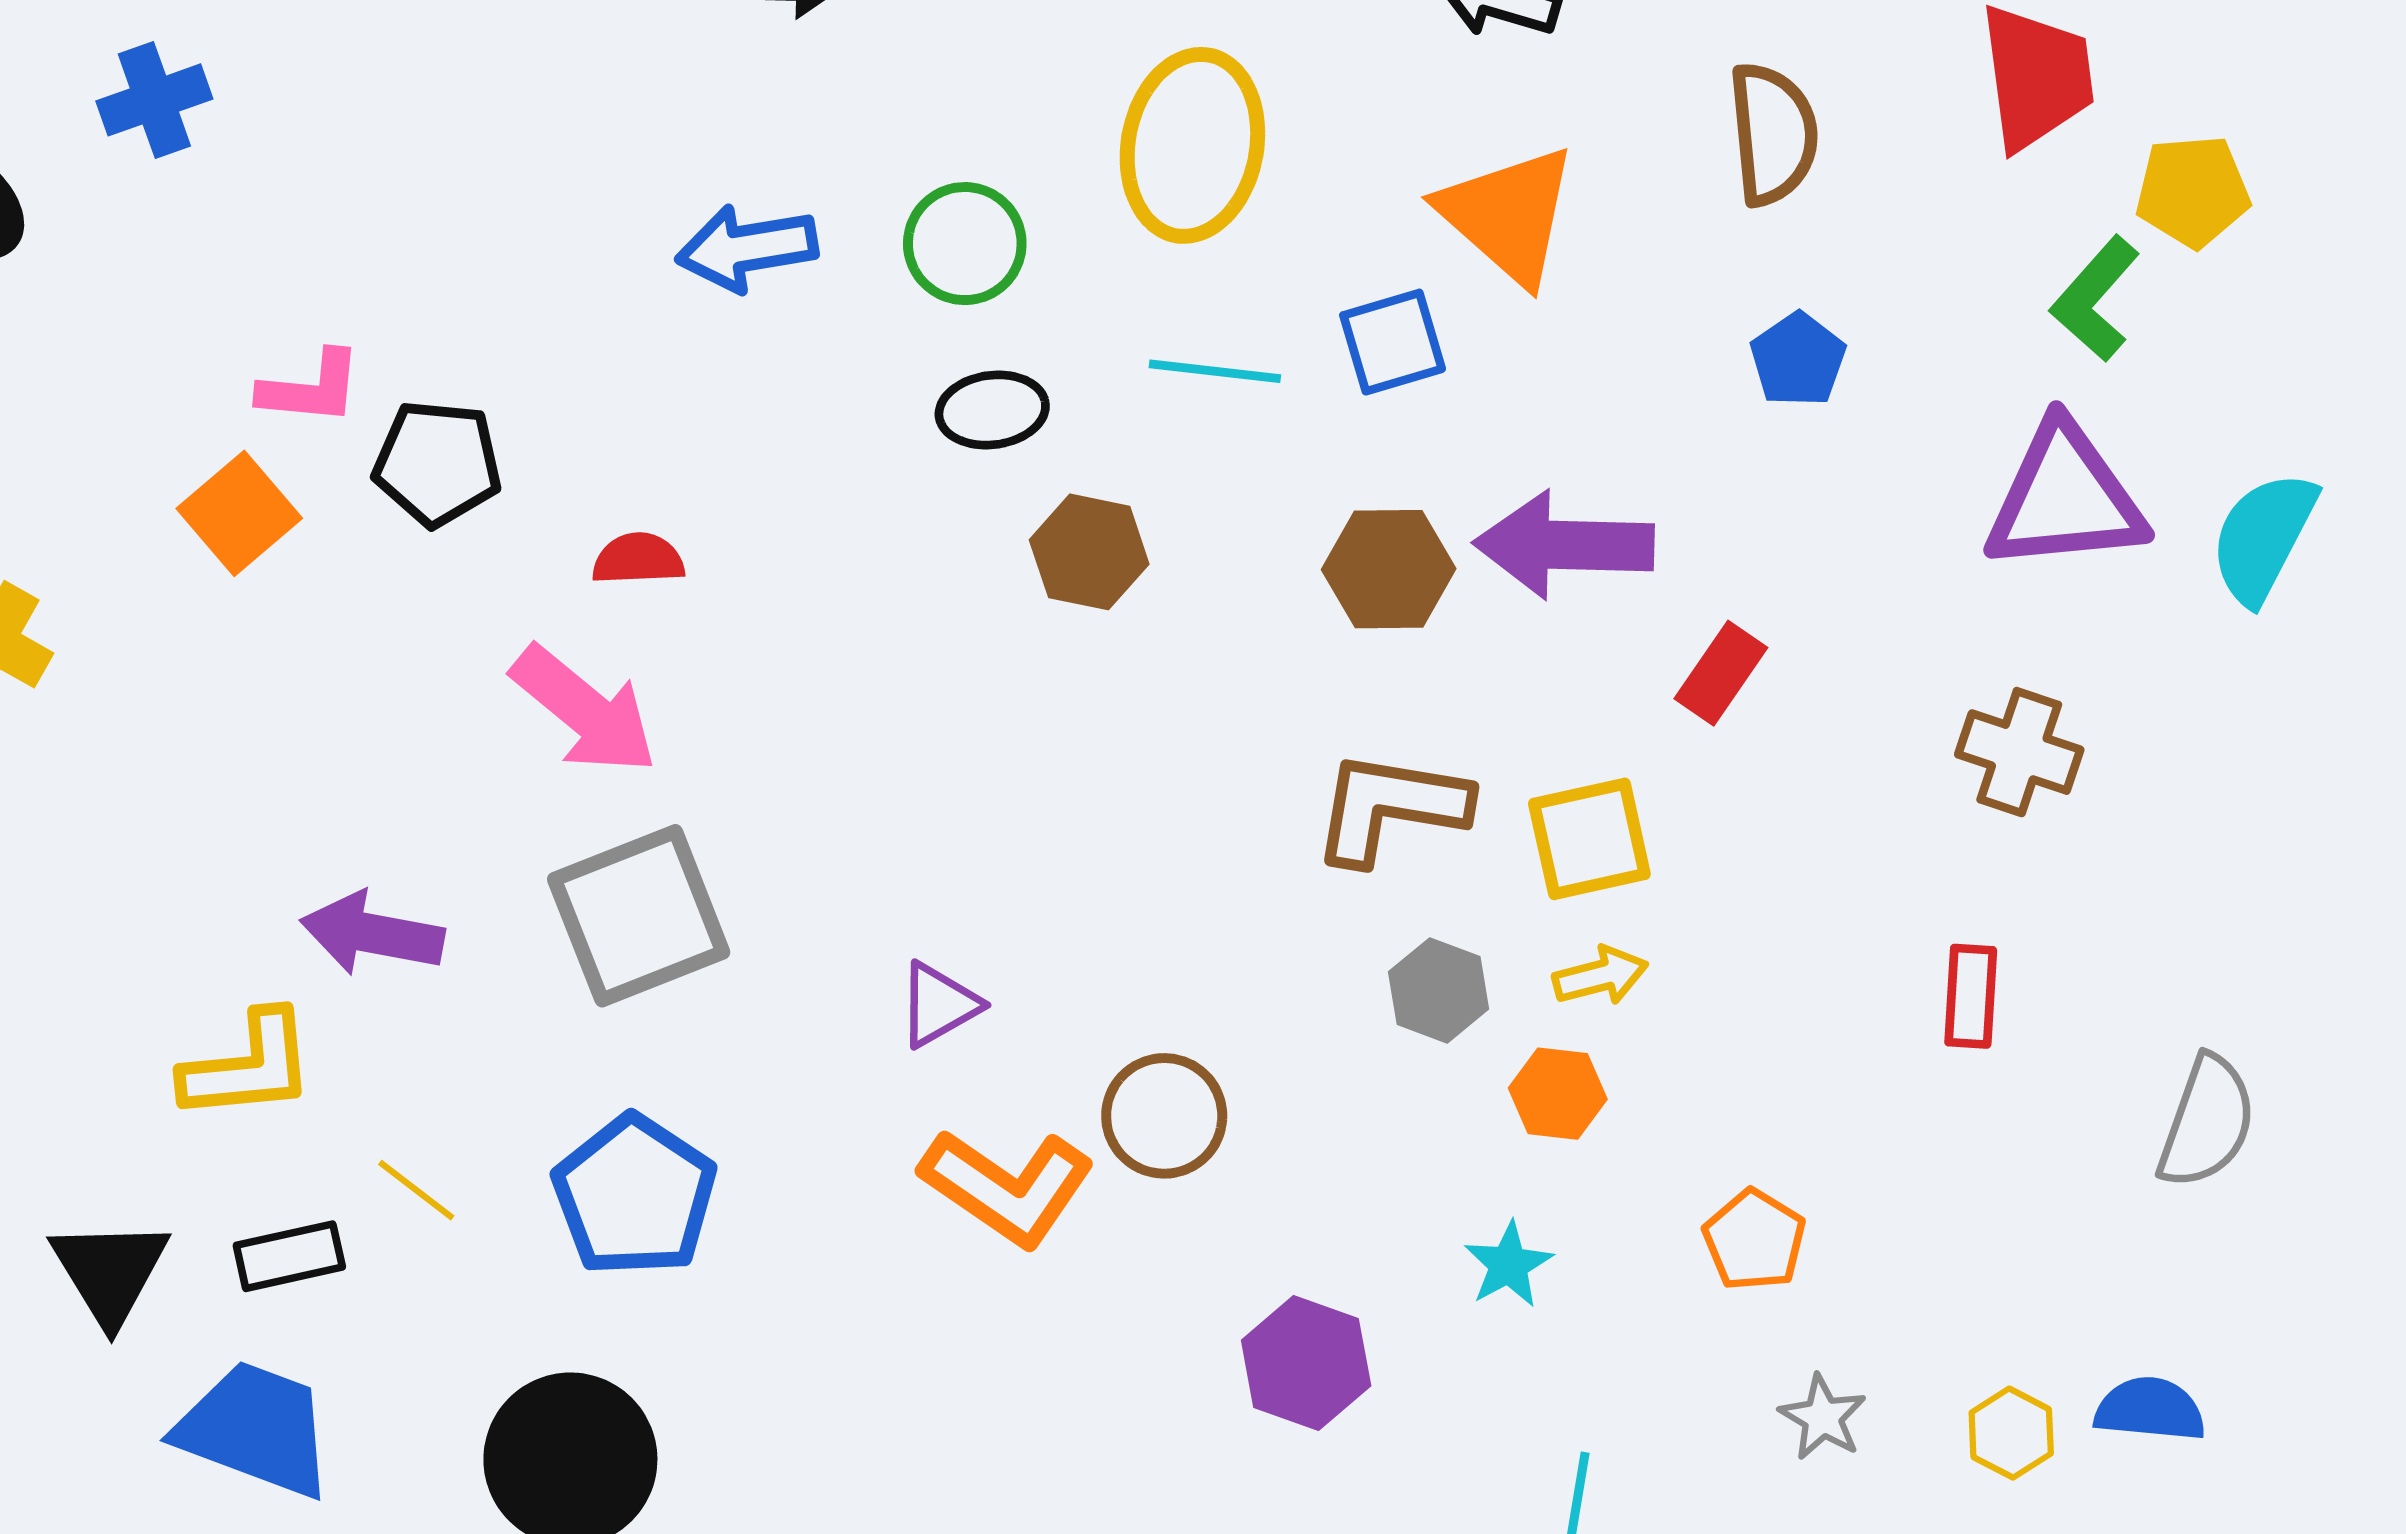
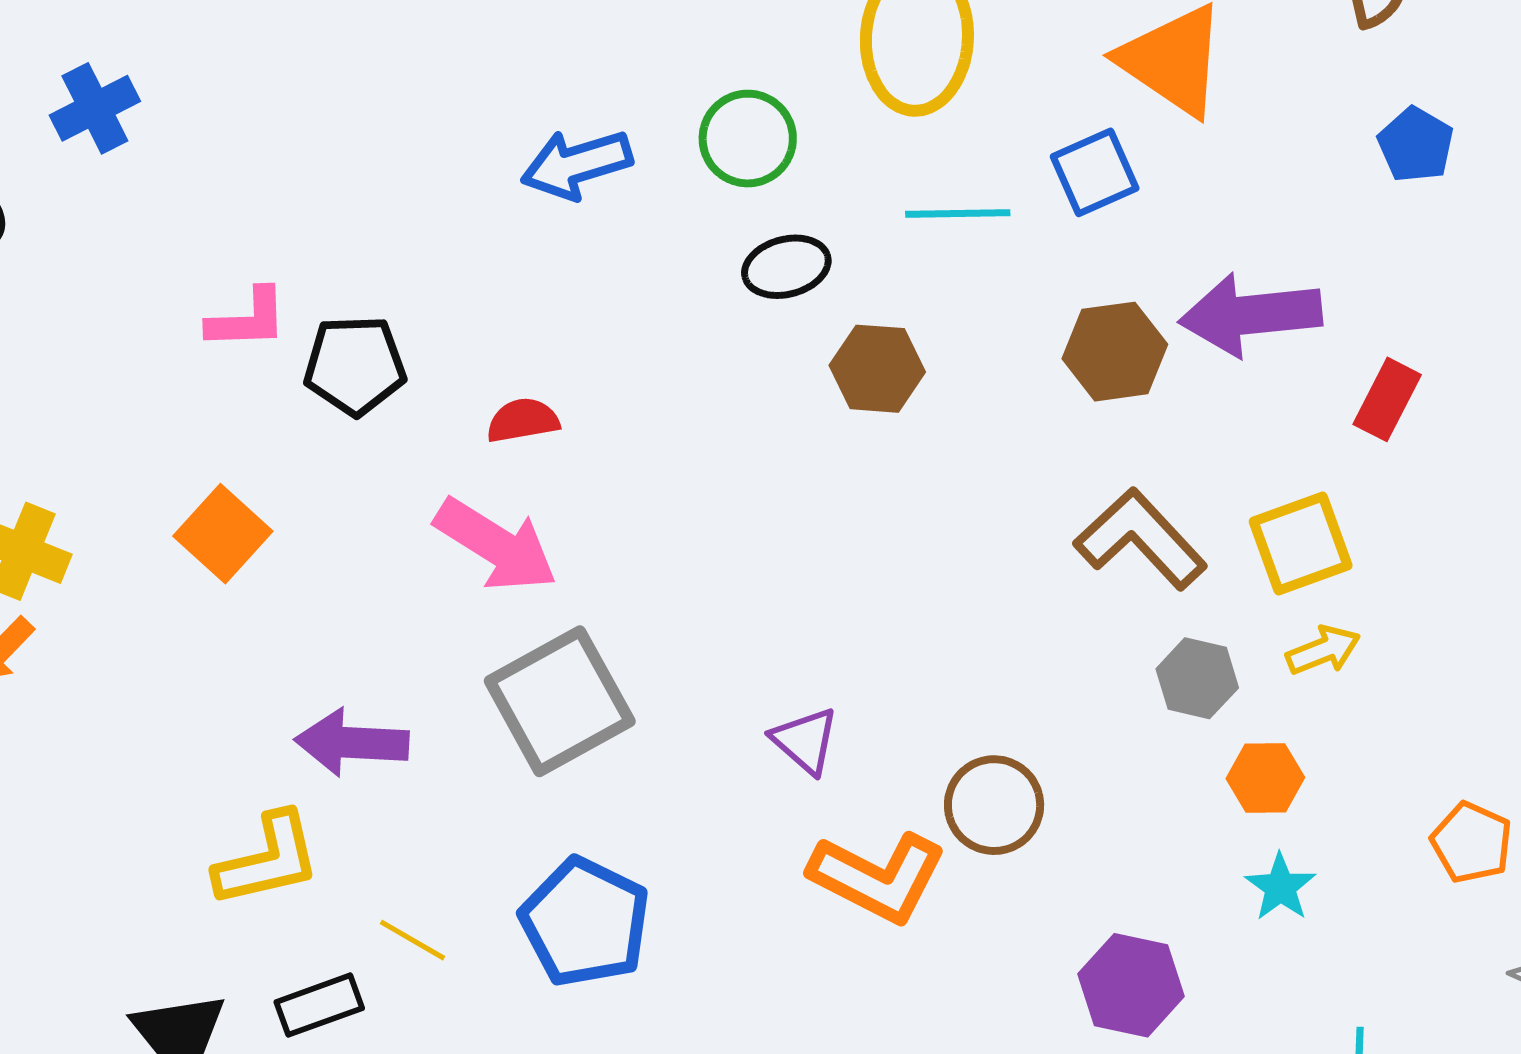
orange square: (239, 513) -> (223, 534), moved
brown L-shape: (1390, 807) -> (1140, 539), turned 45
purple triangle: (939, 1005) -> (805, 741), turned -42
orange hexagon: (1558, 1094) -> (1265, 778), moved

